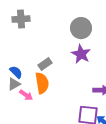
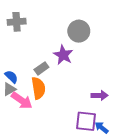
purple star: (81, 54) -> (63, 55), moved
pink arrow: (26, 95) -> (22, 101), size x1.5

